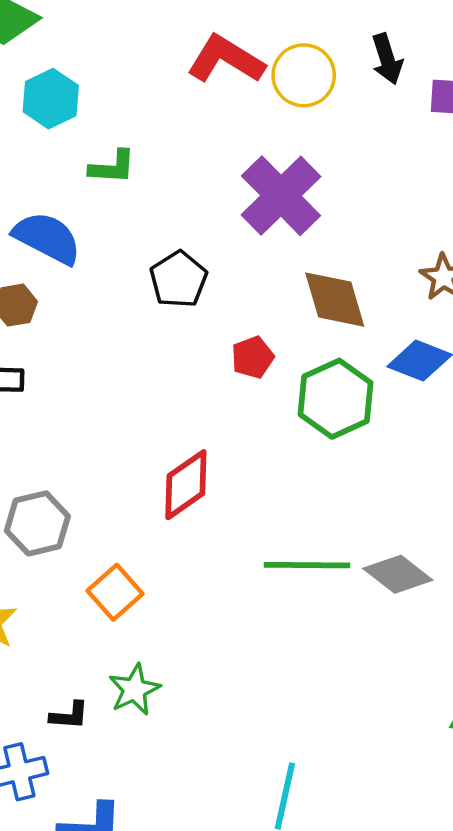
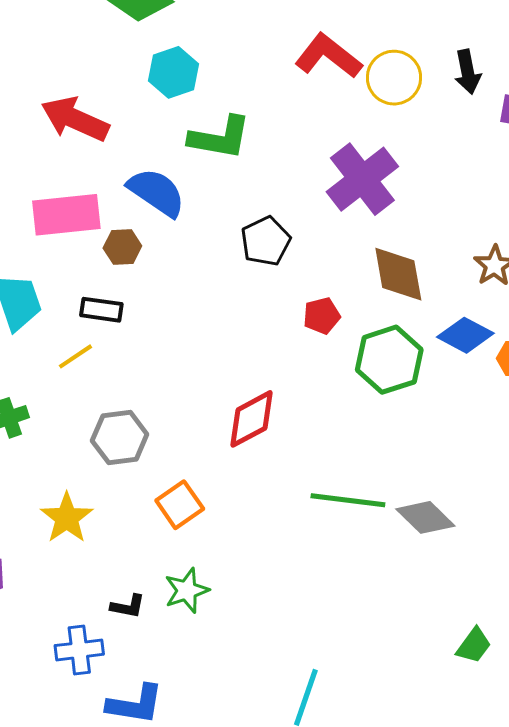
green L-shape: (112, 167) -> (220, 138), size x1.5

